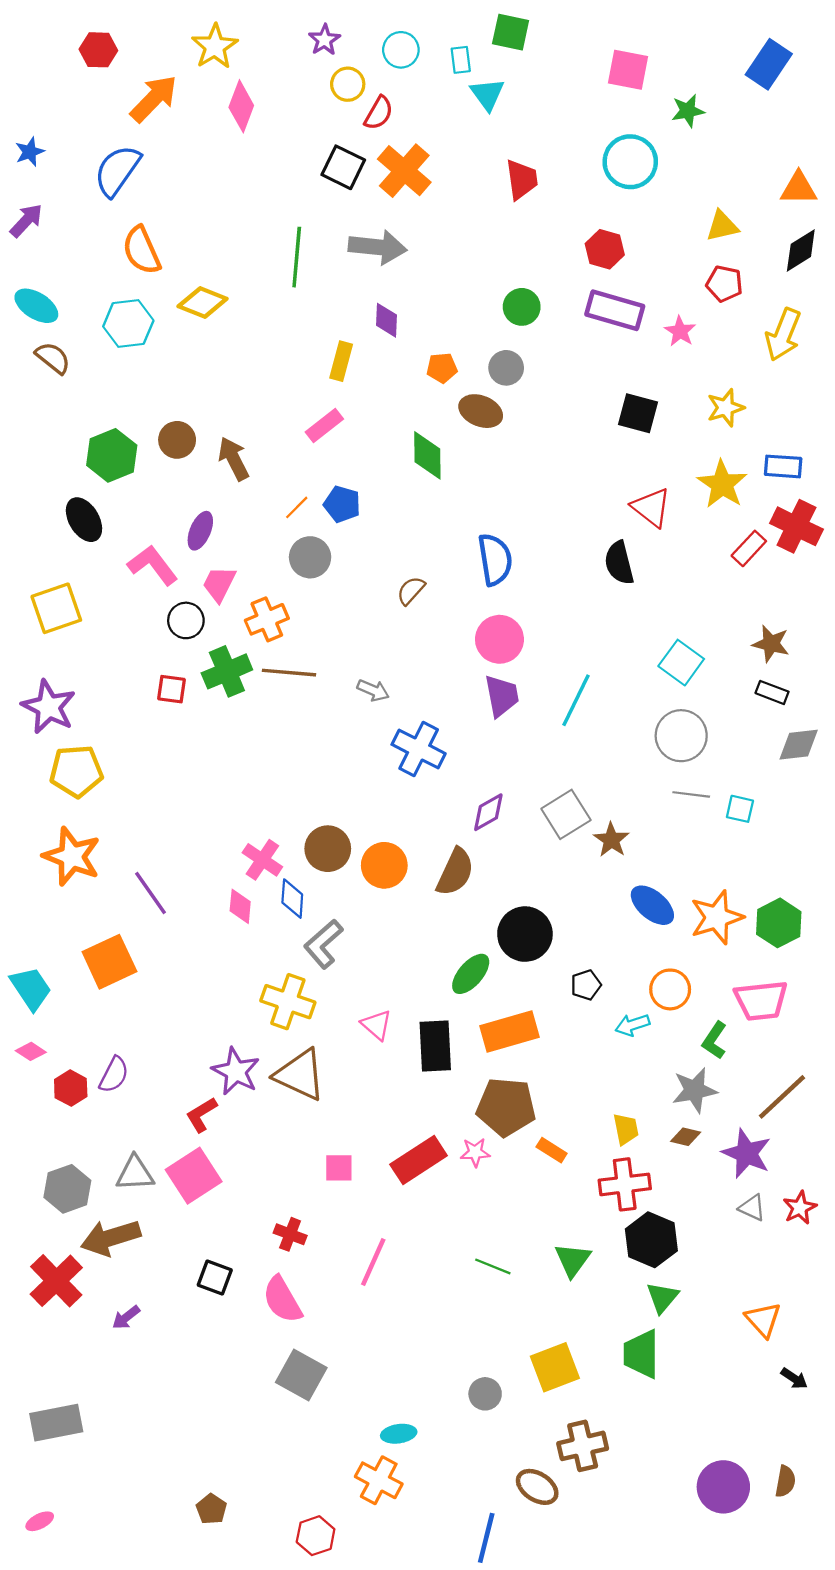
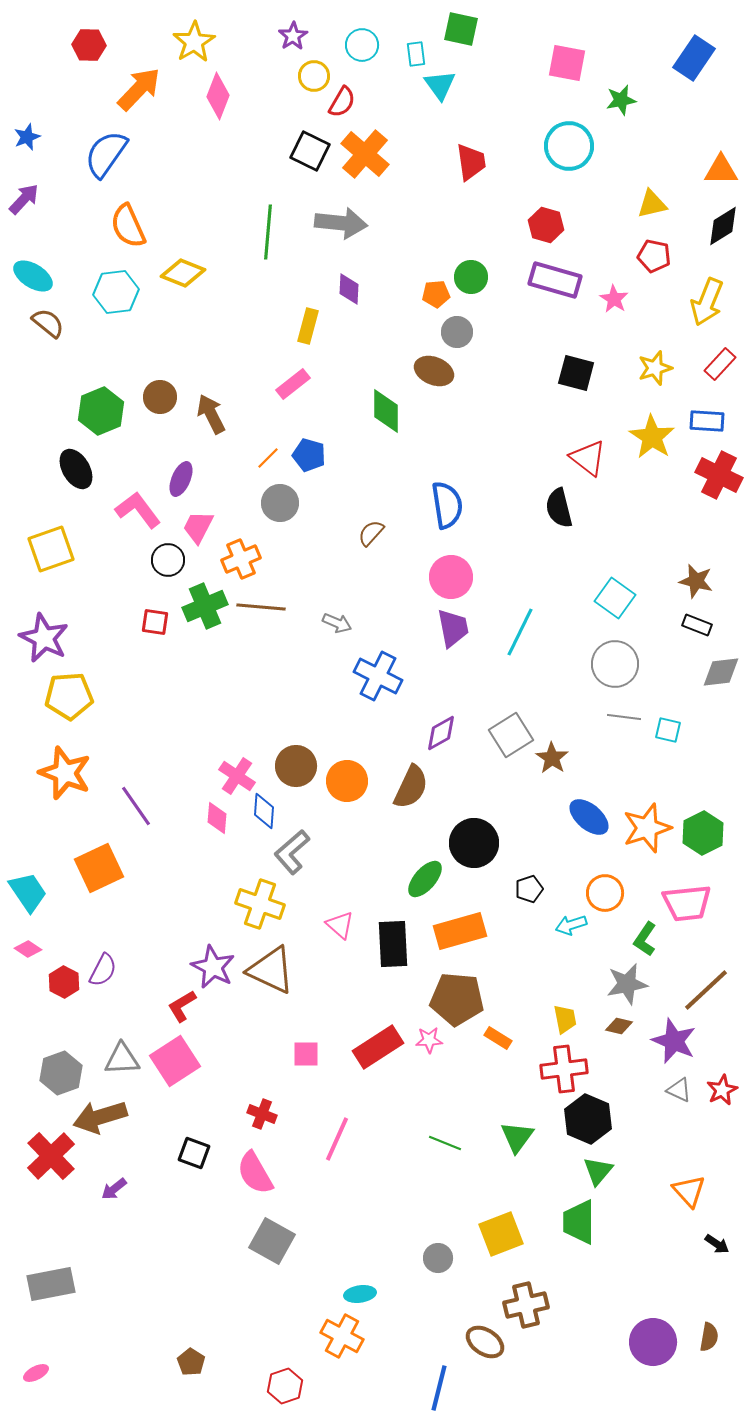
orange pentagon: (442, 368) -> (436, 294), moved
red rectangle: (749, 548) -> (720, 364), moved

